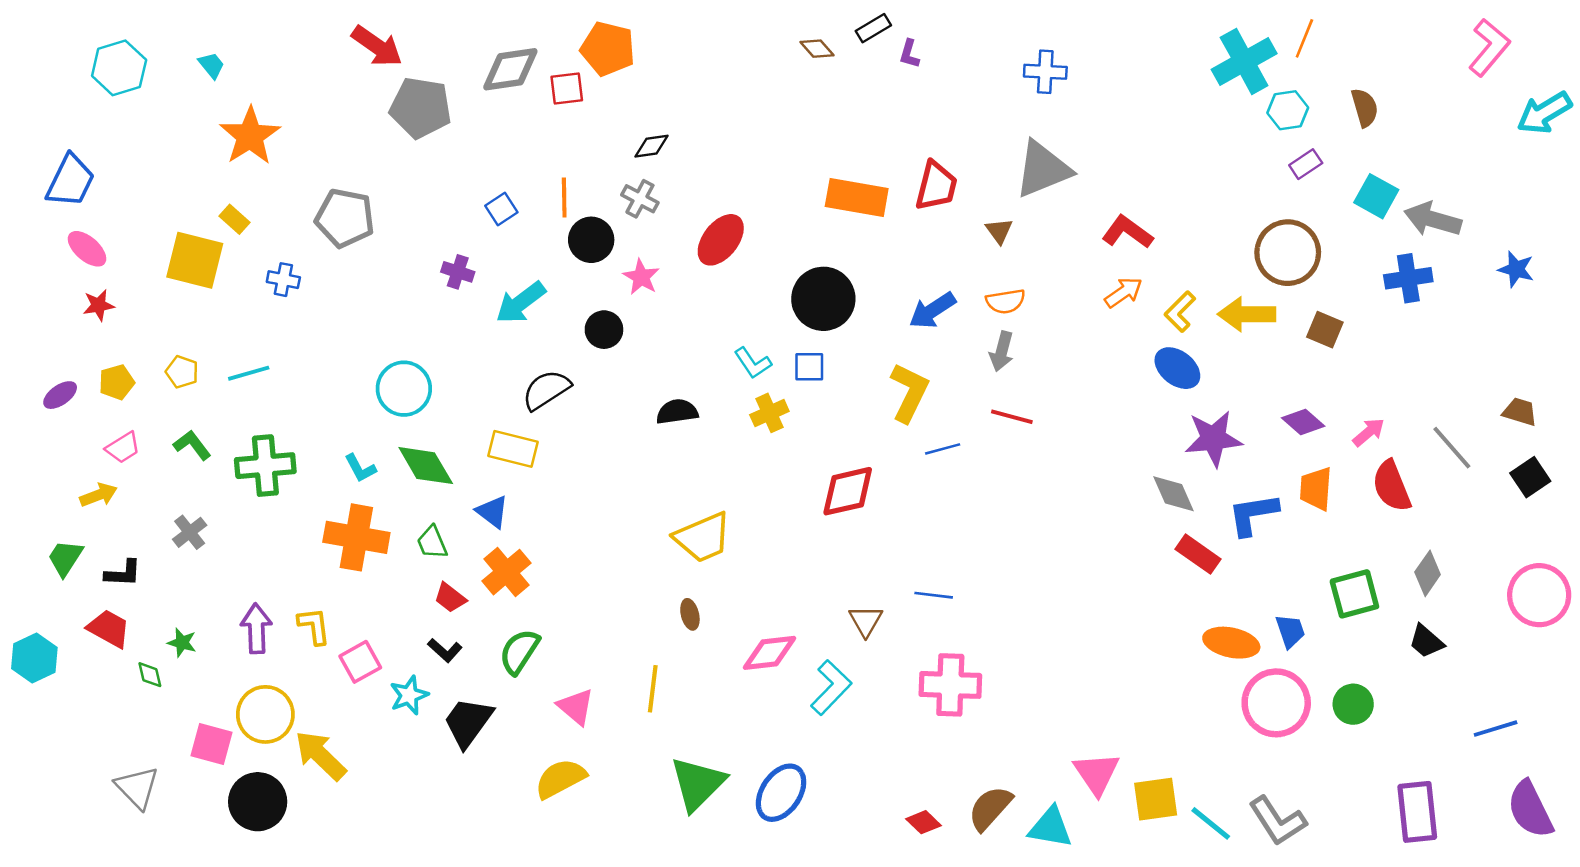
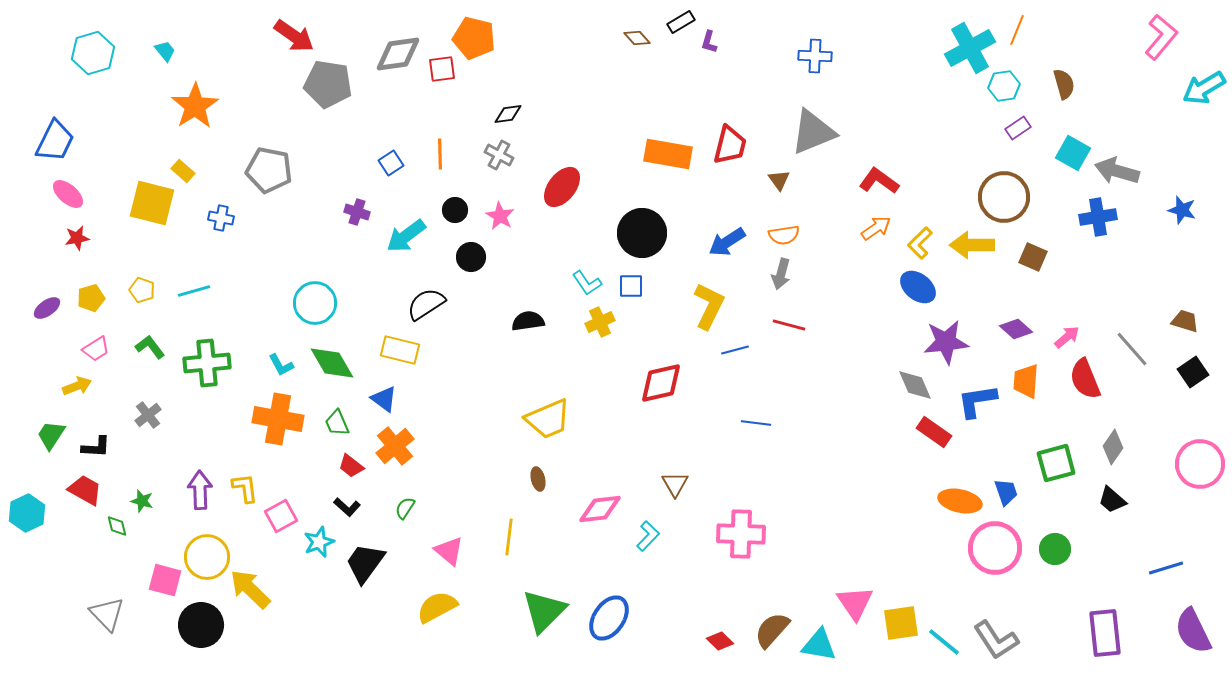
black circle: (591, 240) -> (455, 210), moved, size x0.7
blue line: (934, 595) -> (756, 423), moved
green semicircle: (519, 652) -> (405, 508), size x0.6
cyan L-shape: (831, 687) -> (648, 536), size x0.7

